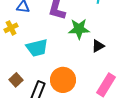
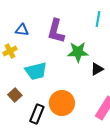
brown square: (16, 80) -> (15, 95), moved

